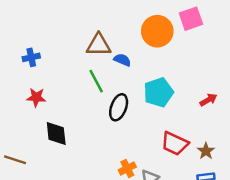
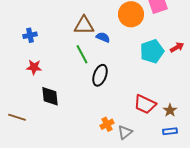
cyan pentagon: (159, 92) -> (152, 51), moved
red arrow: (208, 100) -> (177, 47), moved

